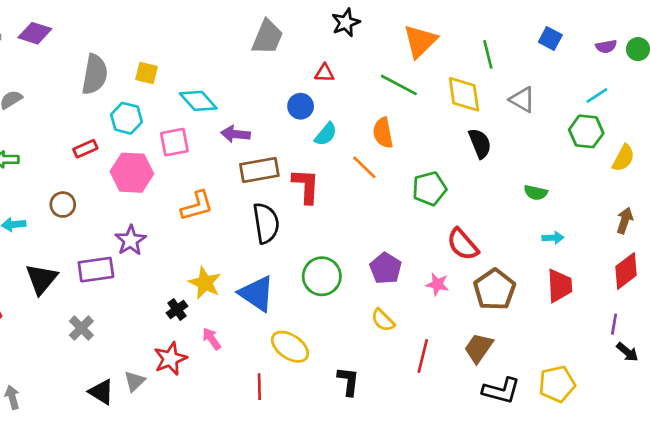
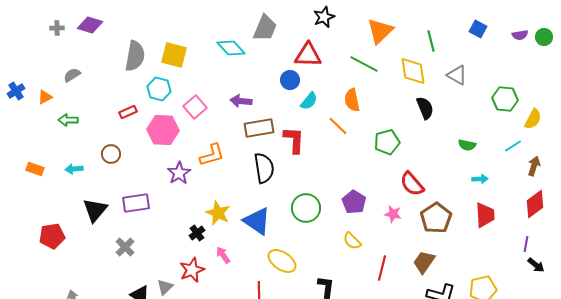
yellow square: (146, 73) -> (174, 55), size x1.5
red triangle: (324, 73) -> (308, 55), size x1.8
cyan line: (597, 96) -> (513, 146), moved
cyan diamond: (198, 101) -> (231, 48), moved
pink square: (174, 142) -> (195, 107), turned -30
purple star: (131, 240) -> (179, 173), moved

